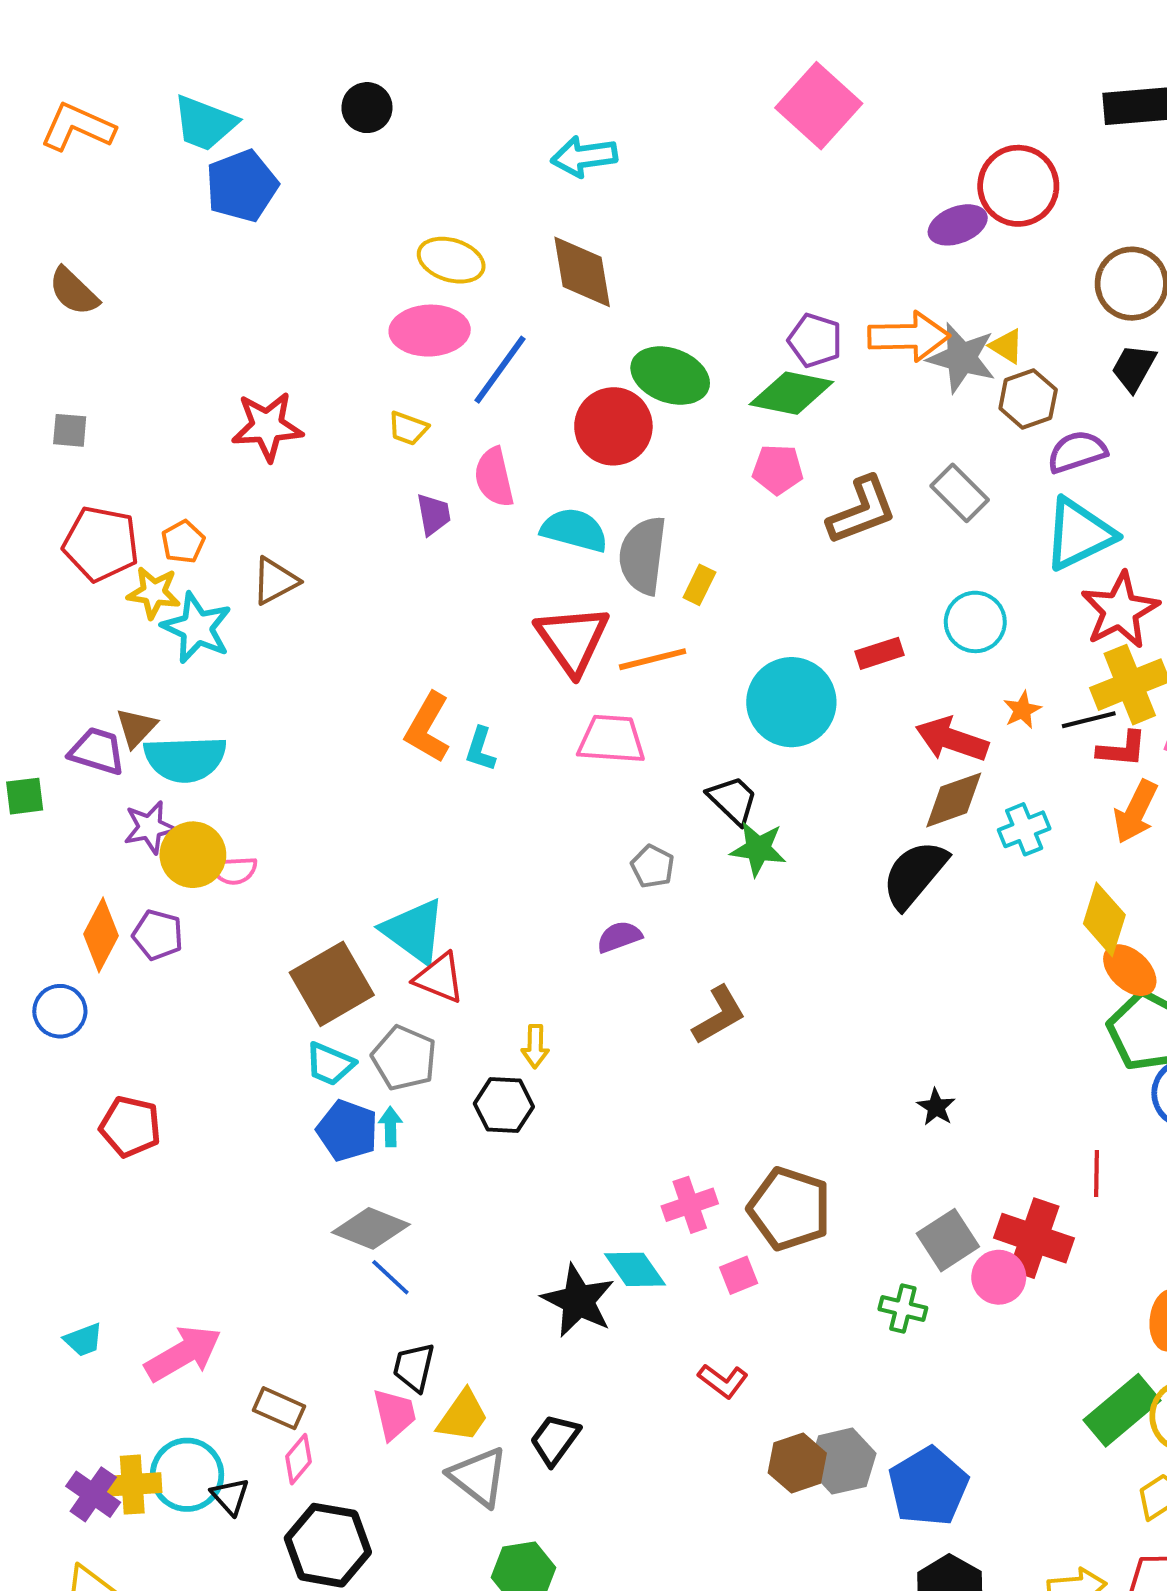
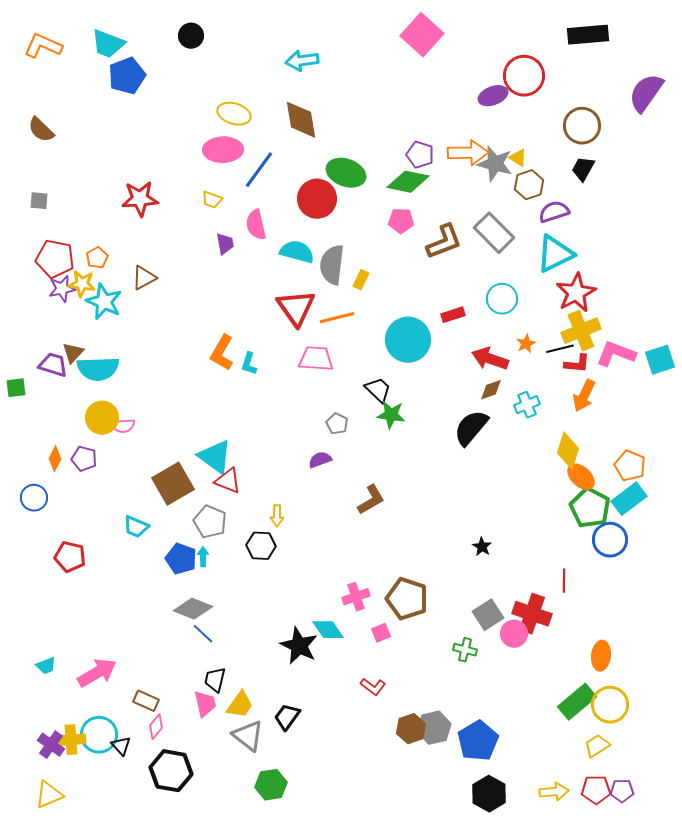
gray rectangle: (960, 493) -> (494, 233), size x1.4
brown diamond: (954, 800) -> (491, 390), size x0.7
purple star: (150, 827) -> (62, 289), moved
orange diamond: (101, 935) -> (55, 459), size x0.7
cyan trapezoid: (330, 1064) -> (136, 527), moved

